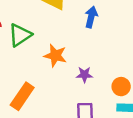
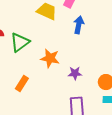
orange rectangle: (22, 96) -> (22, 83), moved, size x0.7

